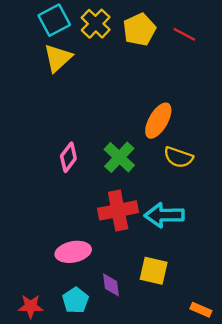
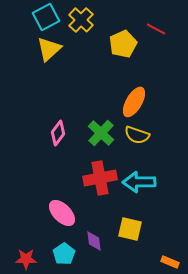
yellow pentagon: (139, 30) -> (123, 44), moved
yellow semicircle: (178, 157) -> (137, 135), moved
pink ellipse: (73, 252) -> (62, 213), turned 56

